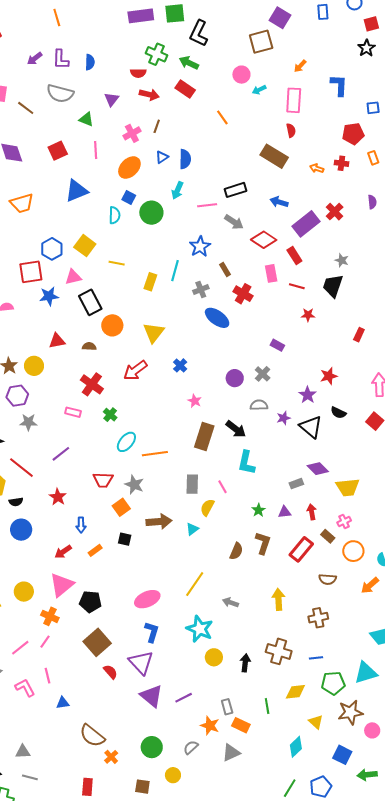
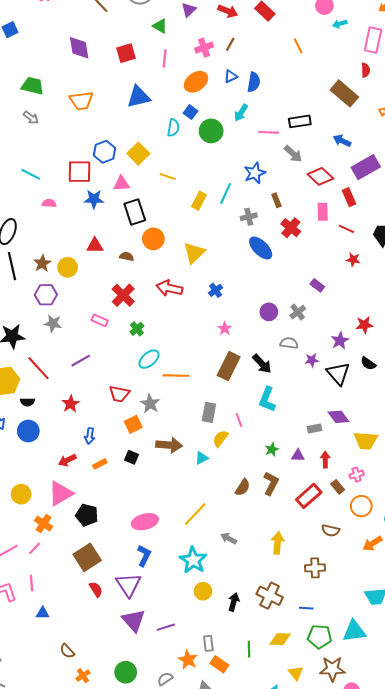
red arrow: (135, 370) -> (169, 288), turned 40
brown semicircle: (92, 736) -> (67, 651), size x0.6

